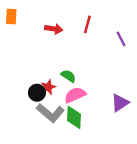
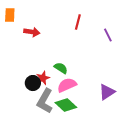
red arrow: (54, 29) -> (32, 32), moved
gray L-shape: (50, 113) -> (45, 101), turned 80
green diamond: (74, 117) -> (66, 105), turned -50

